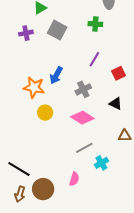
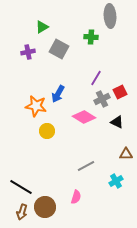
green cross: (95, 24) -> (91, 37), moved
gray cross: (83, 89) -> (102, 99), moved
pink diamond: (82, 118) -> (84, 117), moved
cyan cross: (101, 163) -> (116, 181), moved

